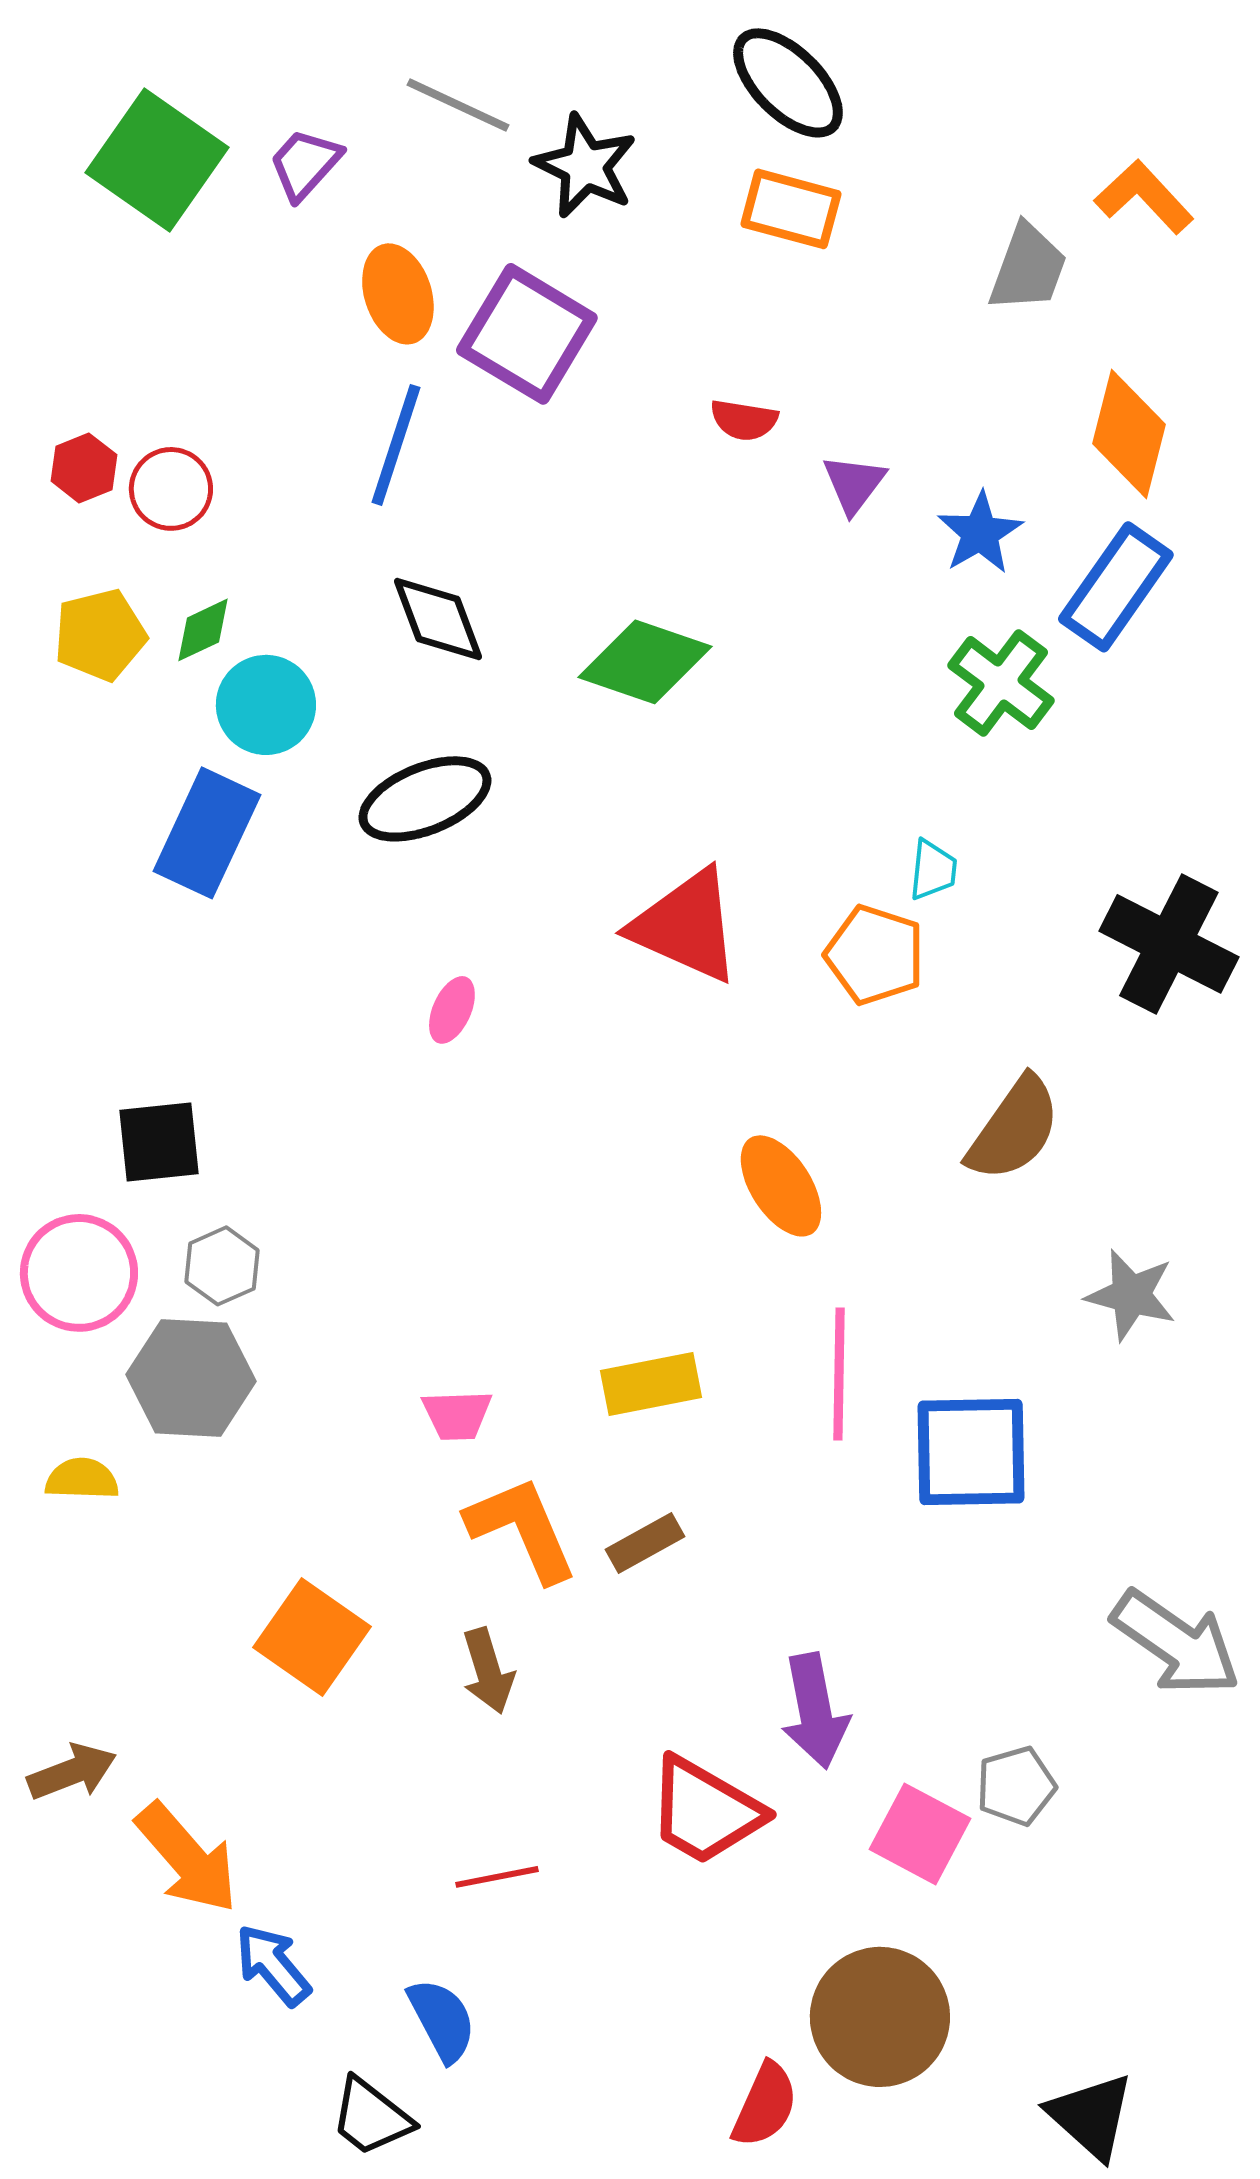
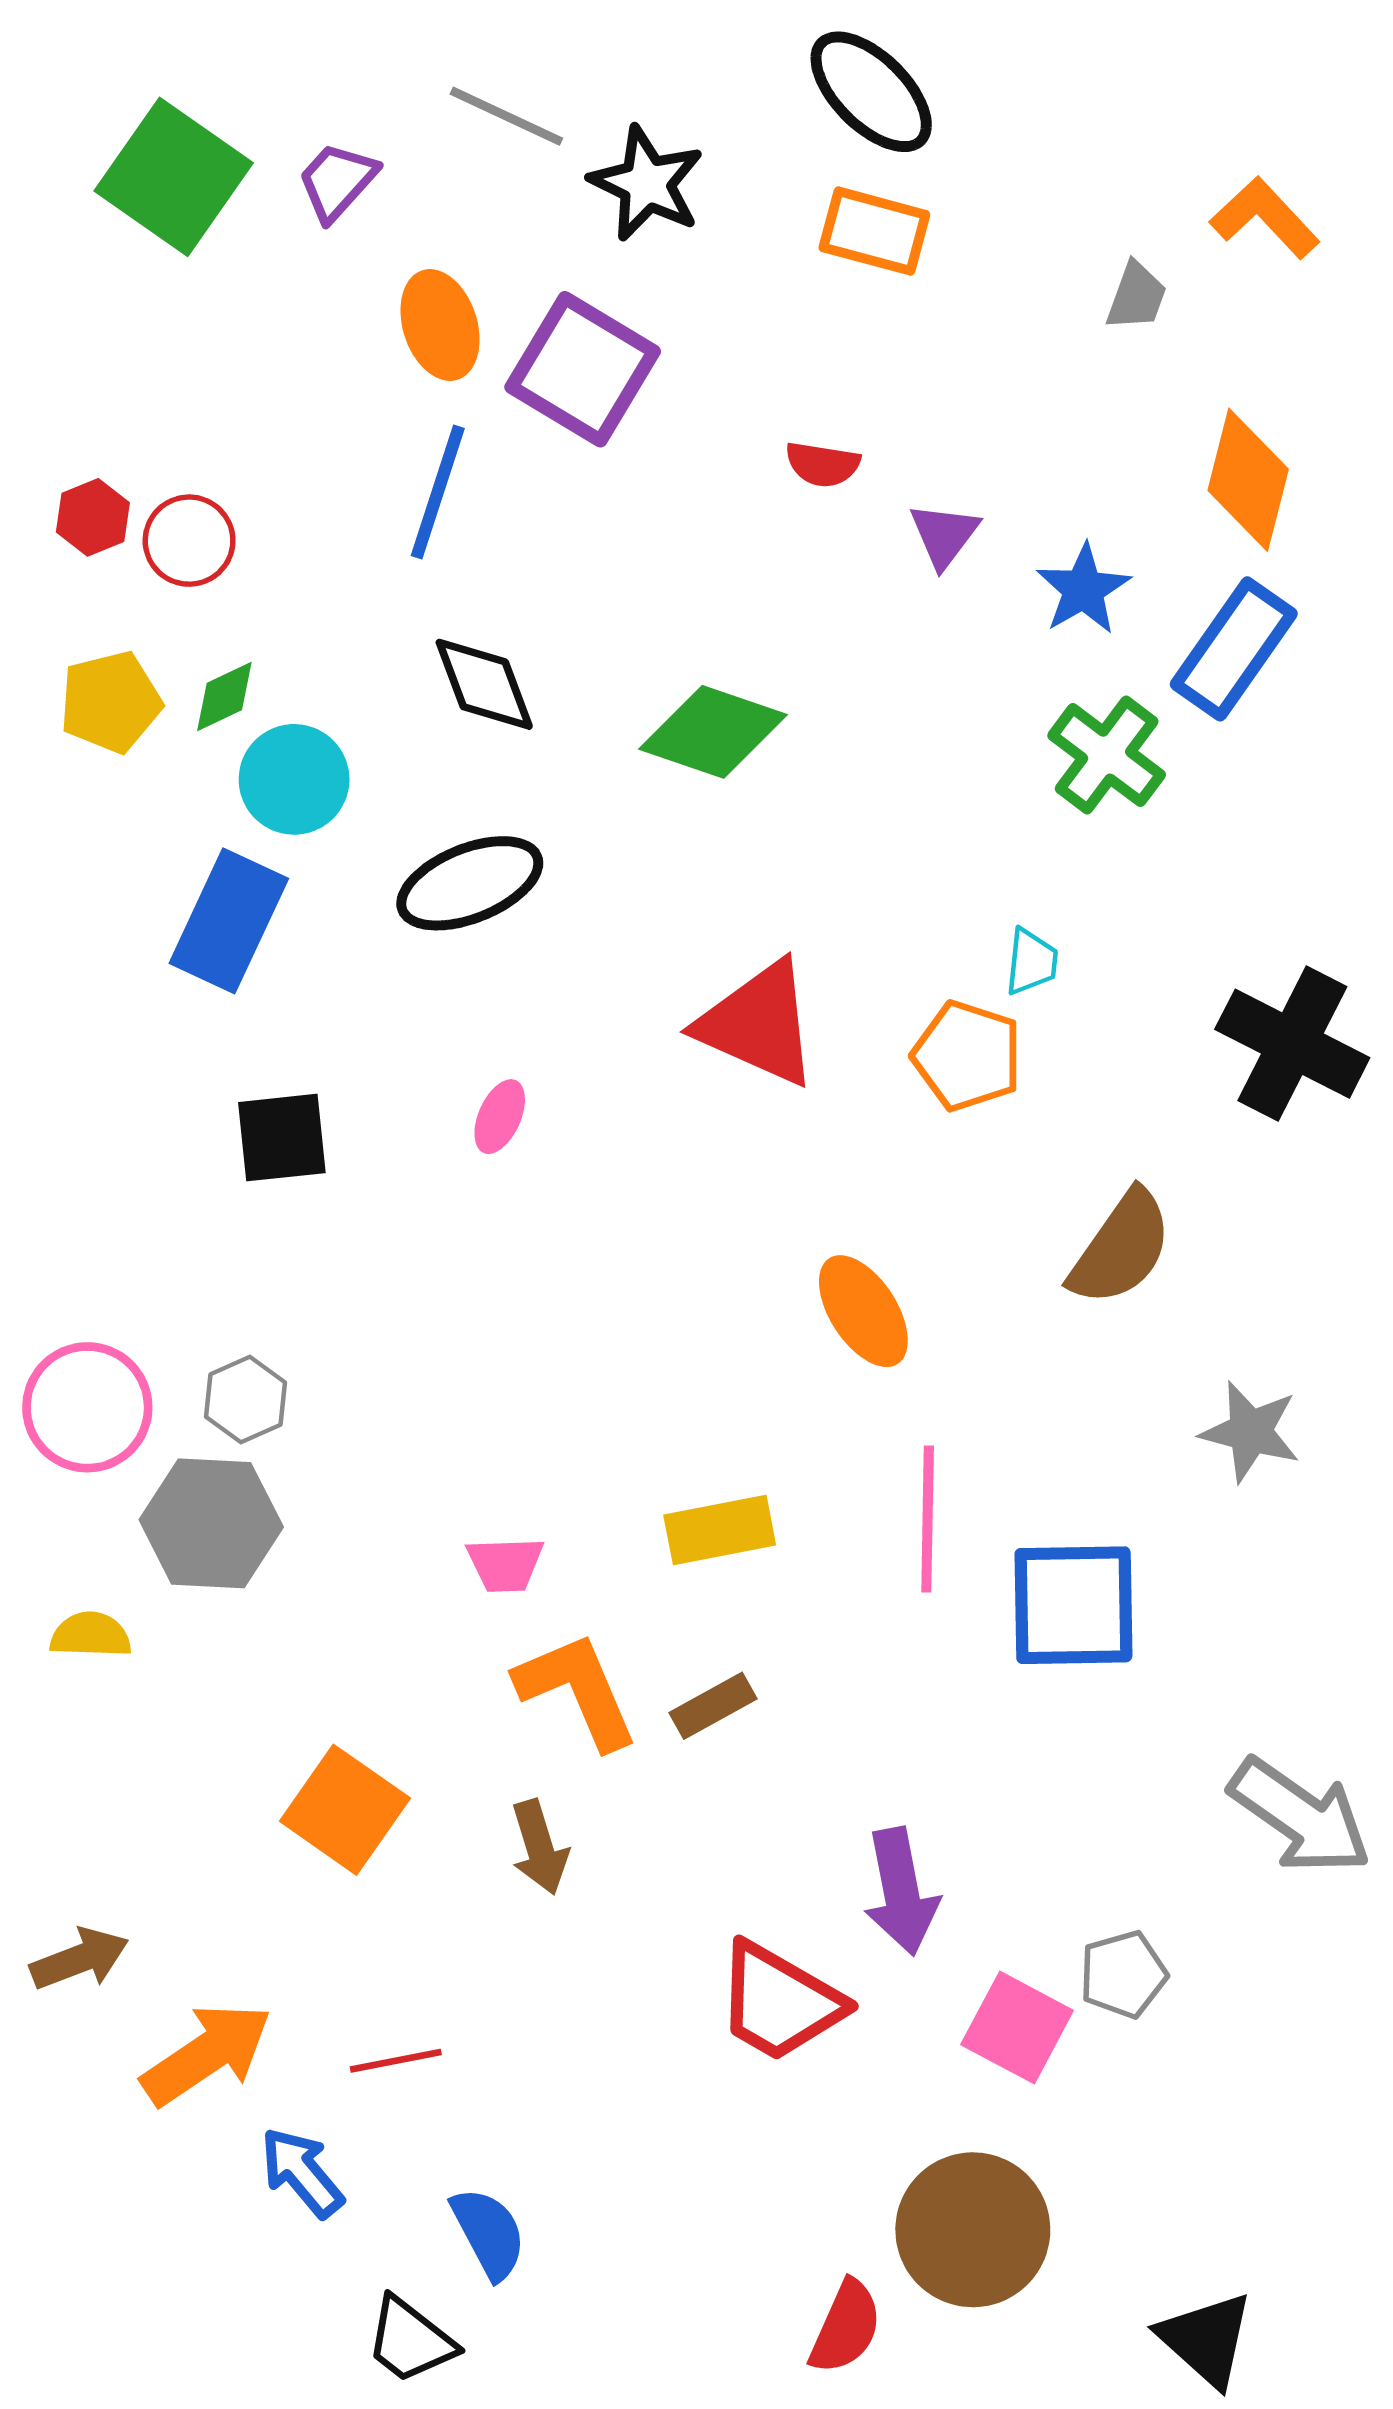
gray trapezoid: (1028, 268) -> (1136, 296), size x0.7
black square: (159, 1142) -> (282, 1138), moved
orange arrow: (187, 1858) -> (207, 2054), turned -83
red line: (497, 1877) -> (396, 2061), moved

